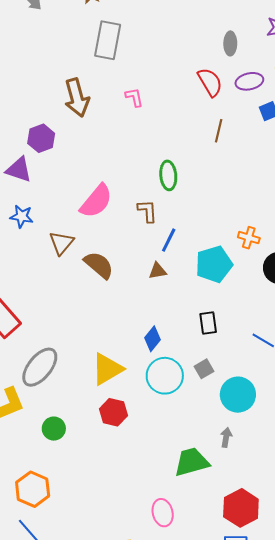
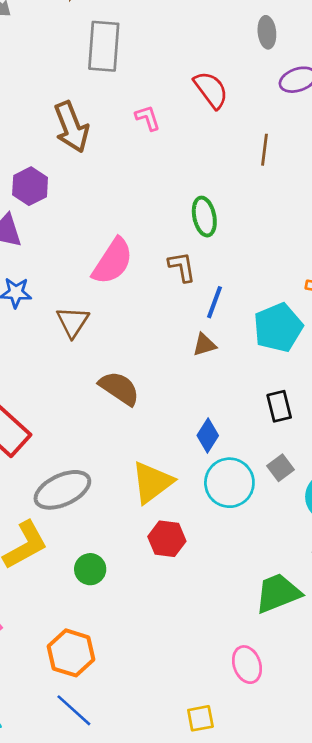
red semicircle: (210, 82) -> (211, 90), moved
brown semicircle: (99, 265) -> (119, 388), moved
gray ellipse: (40, 367) -> (62, 490), turned 33

